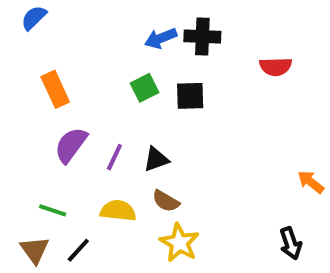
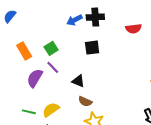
green square: (145, 88) -> (51, 48), moved
purple line: (114, 157) -> (53, 67), moved, turned -64
black triangle: (156, 159) -> (78, 81), turned 48
yellow semicircle: (118, 211) -> (51, 110), moved, turned -36

